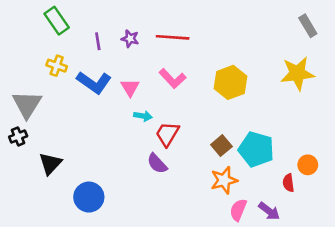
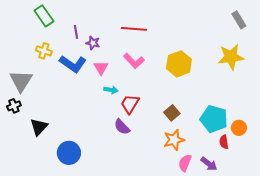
purple star: (130, 39) -> (93, 43), moved
cyan pentagon: (256, 149) -> (214, 119), moved

